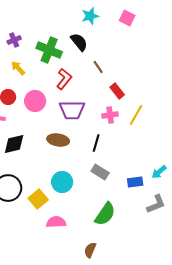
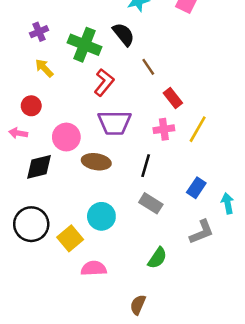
pink circle: (35, 101) -> (66, 137), moved
cyan arrow: (159, 172) -> (228, 203), turned 119
blue rectangle: (135, 182) -> (196, 188), moved, turned -49
gray L-shape: (156, 204) -> (202, 232), moved
green semicircle: (105, 214) -> (157, 258), size x0.7

